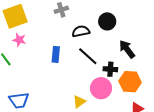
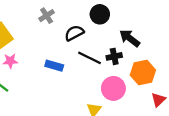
blue rectangle: (56, 54) -> (54, 66), turned -63
black cross: (110, 69) -> (114, 56), moved

